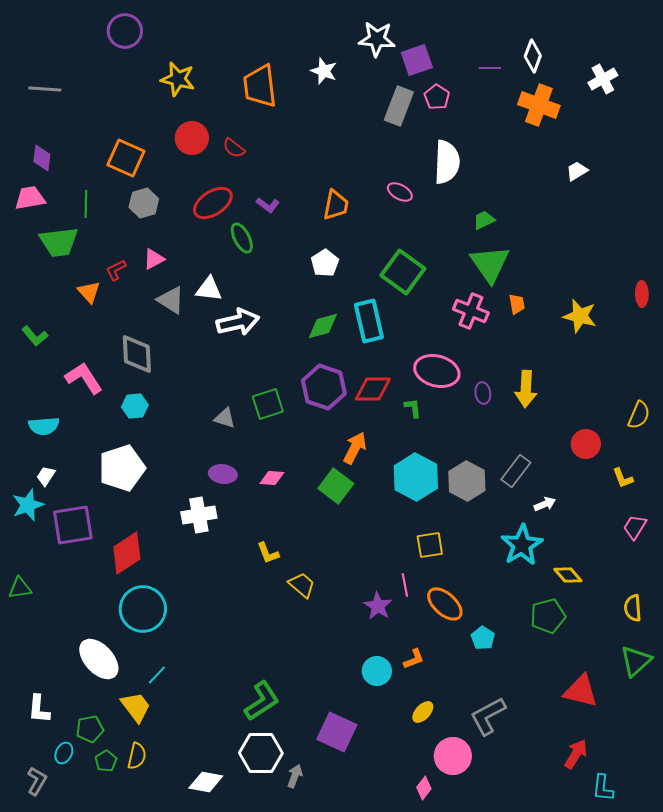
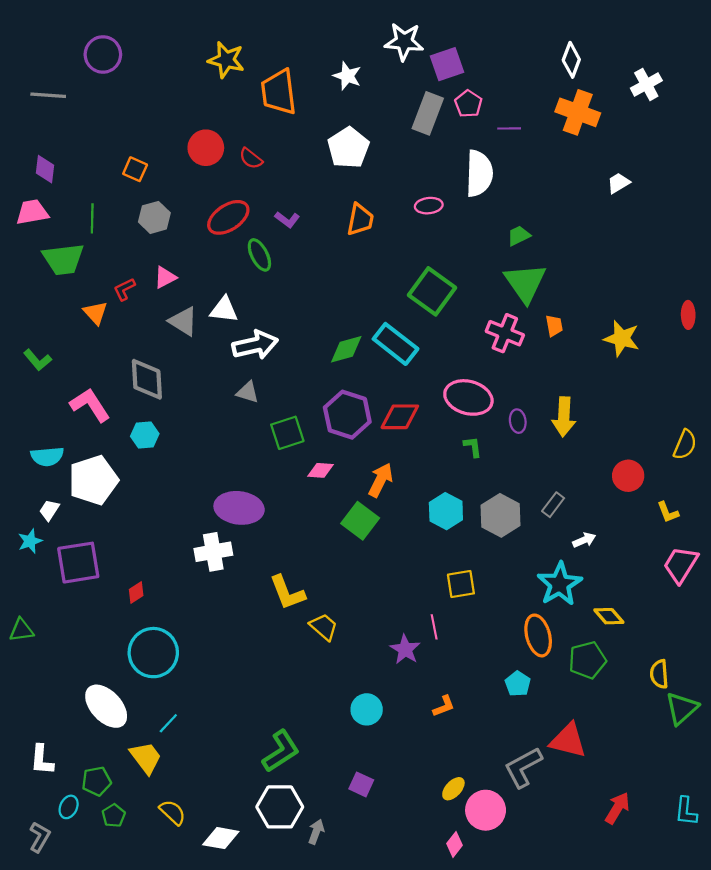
purple circle: (125, 31) -> (103, 54), moved
purple line: (490, 68) -> (509, 128), moved
yellow star: (178, 79) -> (226, 60), moved
orange square: (126, 158) -> (135, 169), size x0.6
pink ellipse: (400, 192) -> (429, 206), turned -35
white pentagon: (325, 263) -> (348, 148), moved, size x1.4
cyan rectangle: (369, 321) -> (396, 344), turned -39
green L-shape: (413, 408) -> (473, 447), moved
gray triangle: (225, 418) -> (248, 392), moved
white pentagon: (122, 468) -> (93, 480), moved
gray rectangle: (516, 471) -> (553, 505), size x0.7
purple ellipse: (223, 474) -> (239, 508), size x1.6
cyan hexagon: (416, 477) -> (446, 511), size x0.7
pink diamond: (272, 478) -> (321, 470), moved
cyan star: (28, 505) -> (30, 541), size x0.7
pink trapezoid: (635, 527) -> (681, 565), size x1.4
red diamond: (127, 553) -> (136, 593), size x0.5
yellow L-shape: (268, 553) -> (287, 593), size x1.5
orange ellipse: (445, 604) -> (538, 635), moved, turned 33
yellow semicircle: (633, 608) -> (659, 674), moved
cyan circle: (377, 671) -> (367, 709), moved
red triangle: (581, 691) -> (568, 740), moved
yellow ellipse: (423, 712) -> (453, 789), moved
purple square: (337, 732) -> (361, 784), size x0.6
yellow semicircle: (137, 756) -> (173, 812), moved, turned -60
cyan L-shape: (603, 788) -> (686, 811), moved

